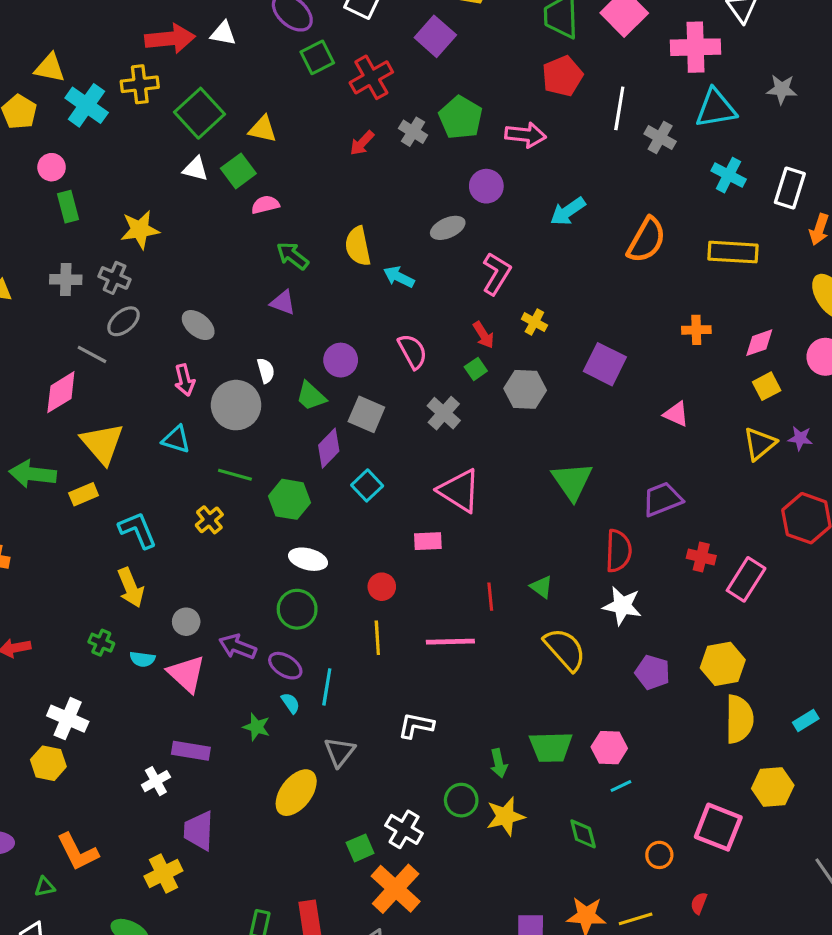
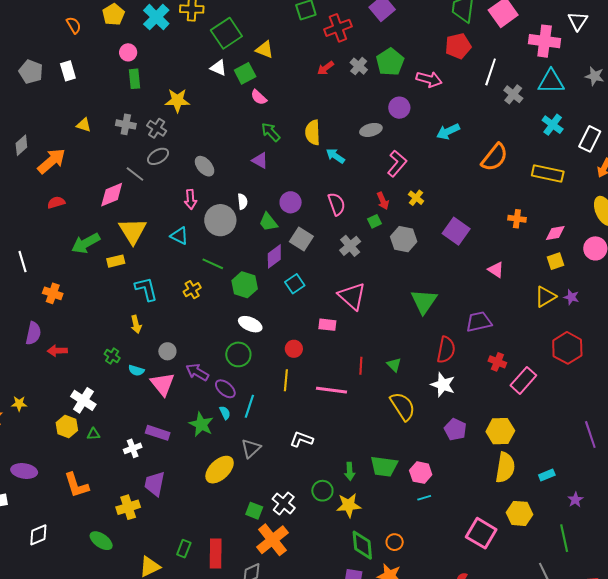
pink semicircle: (265, 205) -> (259, 97), turned -132
green arrow: (33, 474) -> (86, 243), turned -44
yellow arrow: (131, 588) -> (136, 324), size x0.7
green star: (257, 727) -> (201, 424), size x1.4
green diamond: (583, 834) -> (362, 545), moved, size x1.4
green square: (360, 848) -> (254, 511), turned 36
orange circle: (659, 855) -> (395, 542), moved
green triangle: (45, 887) -> (93, 434), moved

